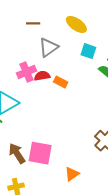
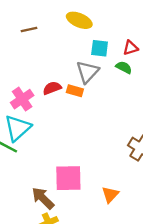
gray triangle: (49, 47) -> (87, 72), moved
pink cross: (26, 72) -> (22, 99), moved
brown arrow: (17, 153) -> (43, 198), moved

